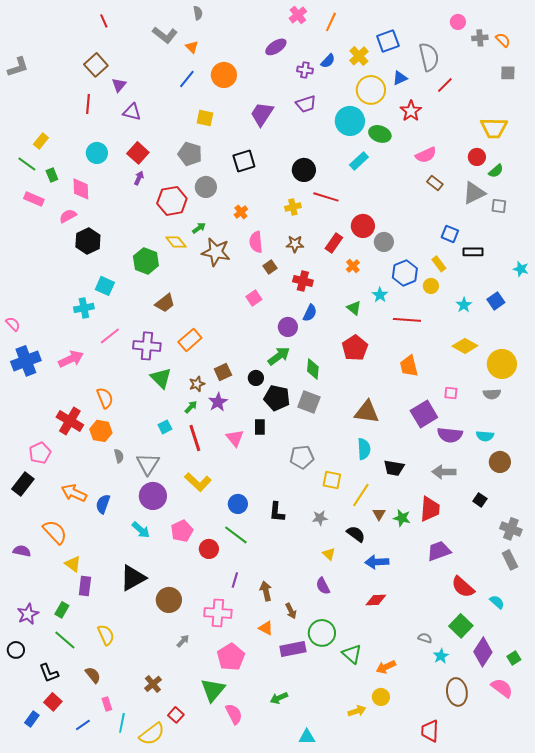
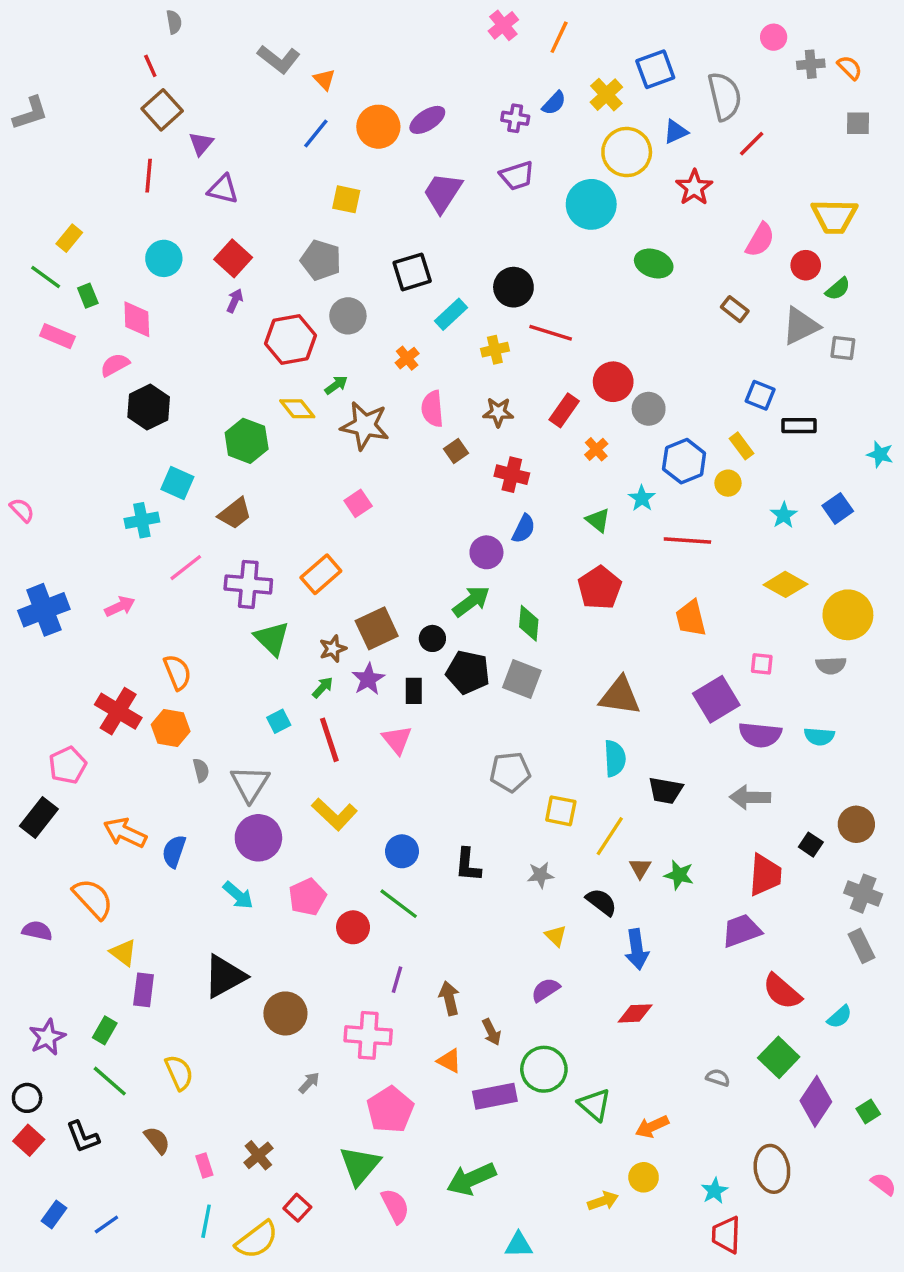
gray semicircle: (198, 13) -> (174, 22), moved
red line: (104, 21) -> (150, 66), moved
purple ellipse: (276, 47) -> (427, 120), moved
green ellipse: (380, 134) -> (654, 264), moved
pink semicircle: (426, 155) -> (760, 240), moved, turned -35
cyan rectangle: (359, 161) -> (451, 314), moved
pink square: (254, 298) -> (358, 503), moved
brown trapezoid: (165, 303) -> (235, 513), moved
pink semicircle: (13, 324) -> (22, 510), moved
pink arrow: (71, 359) -> (120, 606), size x0.7
brown square: (223, 372) -> (377, 628), size x1.4
black rectangle: (260, 427) -> (414, 691), moved
brown circle: (500, 462) -> (856, 824), moved
red trapezoid: (430, 509) -> (765, 875), moved
blue arrow: (377, 562) -> (637, 949), turned -95
purple semicircle: (323, 586) -> (546, 990), turned 84
cyan semicircle: (497, 602) -> (839, 1017), turned 98
cyan star: (441, 656) -> (714, 1191), moved
pink semicircle: (502, 688) -> (883, 1184), moved, size x0.7
green arrow: (279, 698) -> (471, 1179), size x1.6
red square: (53, 702) -> (29, 1140), moved
pink rectangle: (107, 704) -> (204, 1165), moved
blue line: (83, 725) -> (106, 1225), moved

